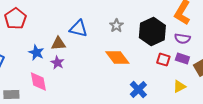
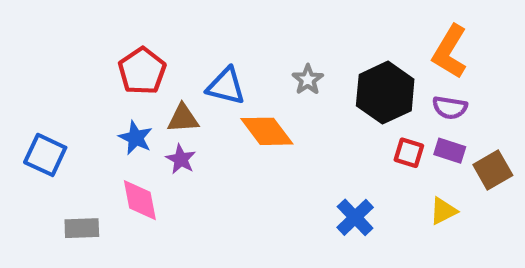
red pentagon: (15, 19) -> (142, 71), moved
orange diamond: (117, 58) -> (267, 131), moved

